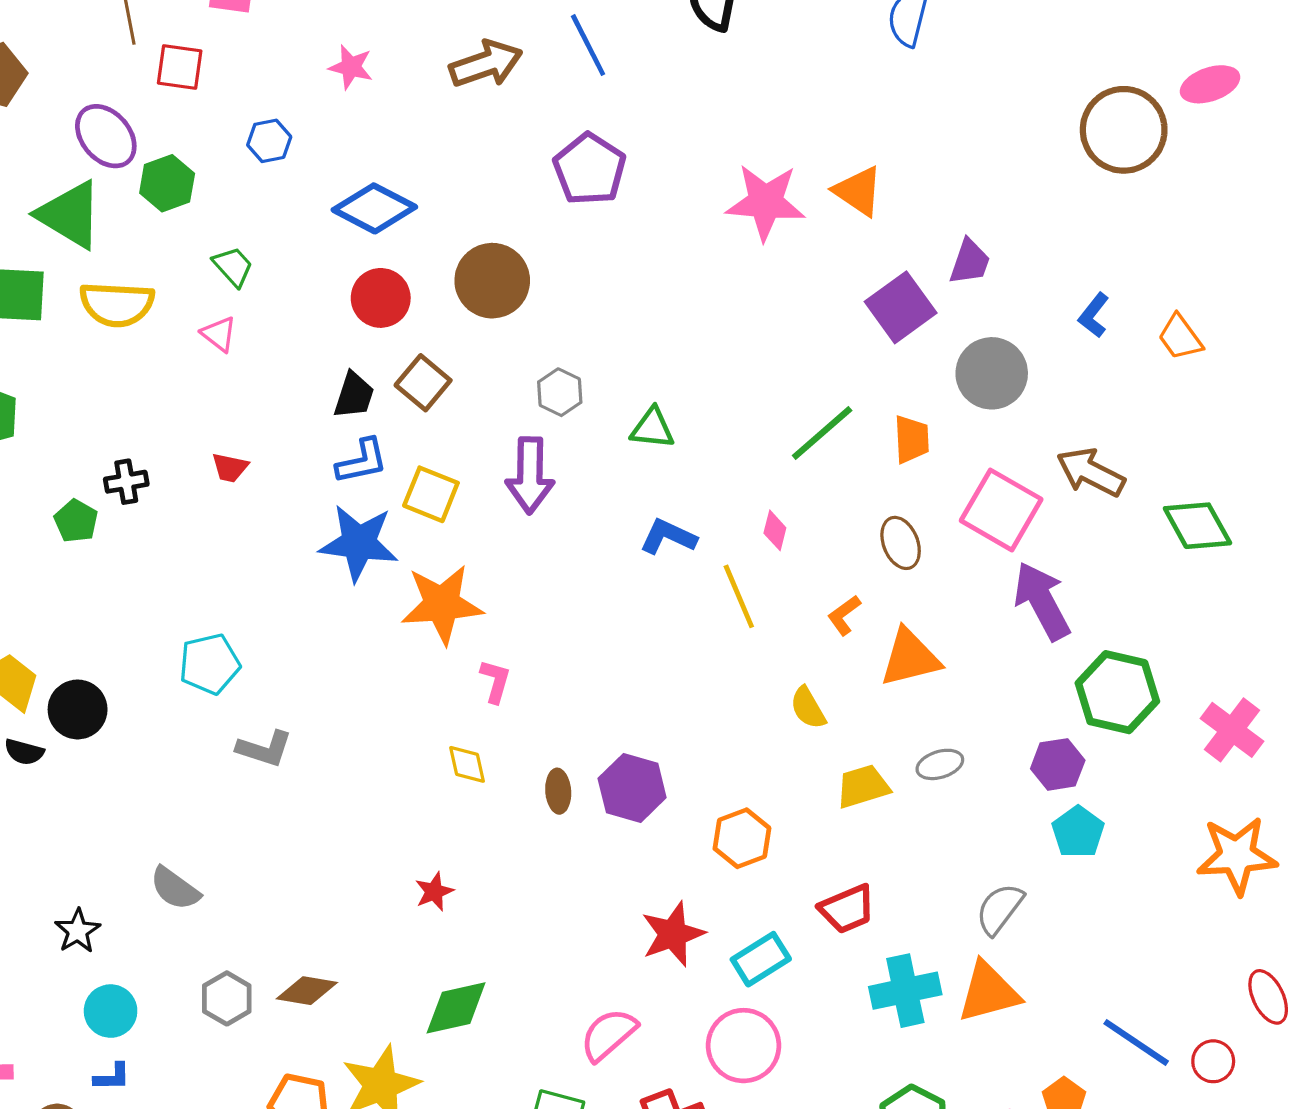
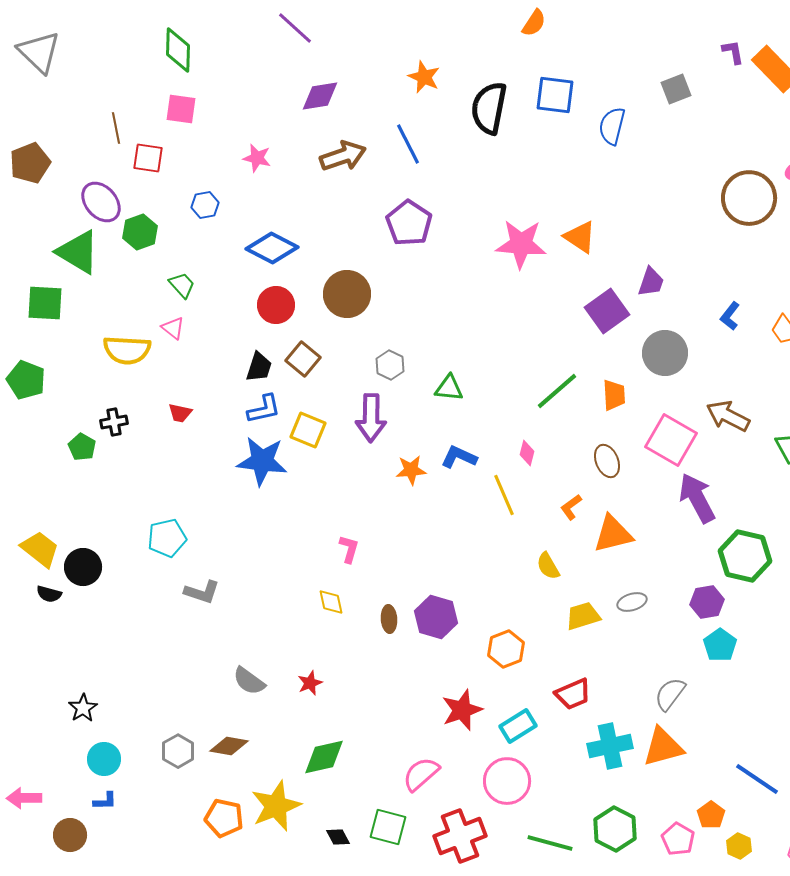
yellow semicircle: (117, 304) -> (127, 350), moved
orange star: (442, 604) -> (411, 470), moved, size x0.6
gray semicircle: (175, 889) -> (249, 681), moved

